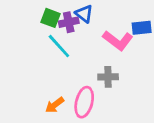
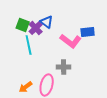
purple cross: (69, 22) -> (36, 28), turned -32
cyan line: (59, 46) -> (29, 45), turned 30

